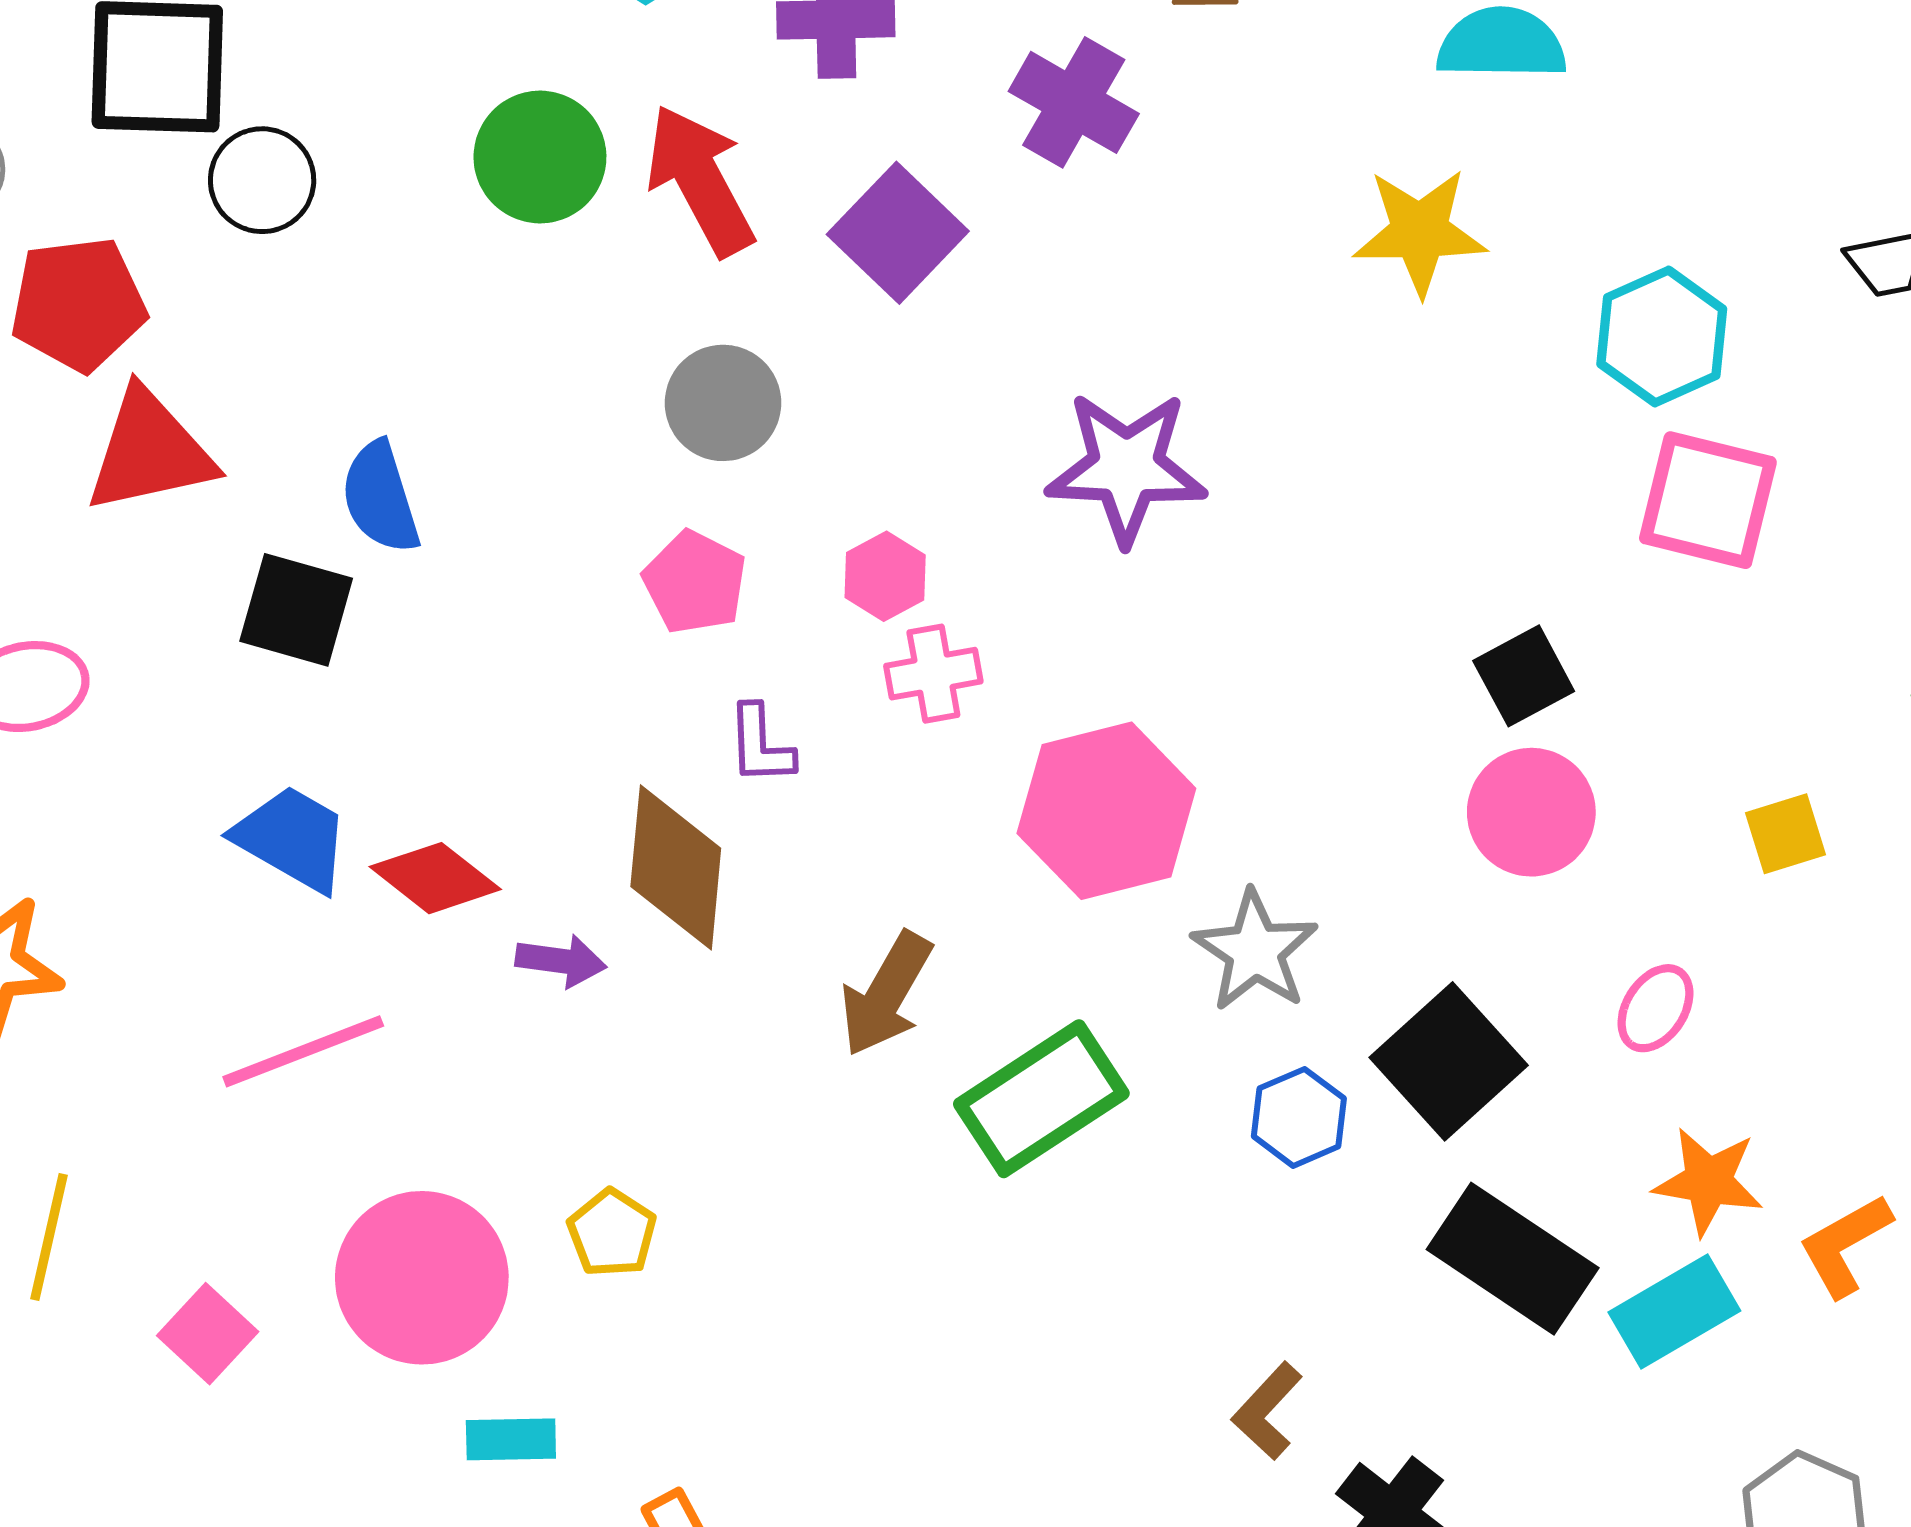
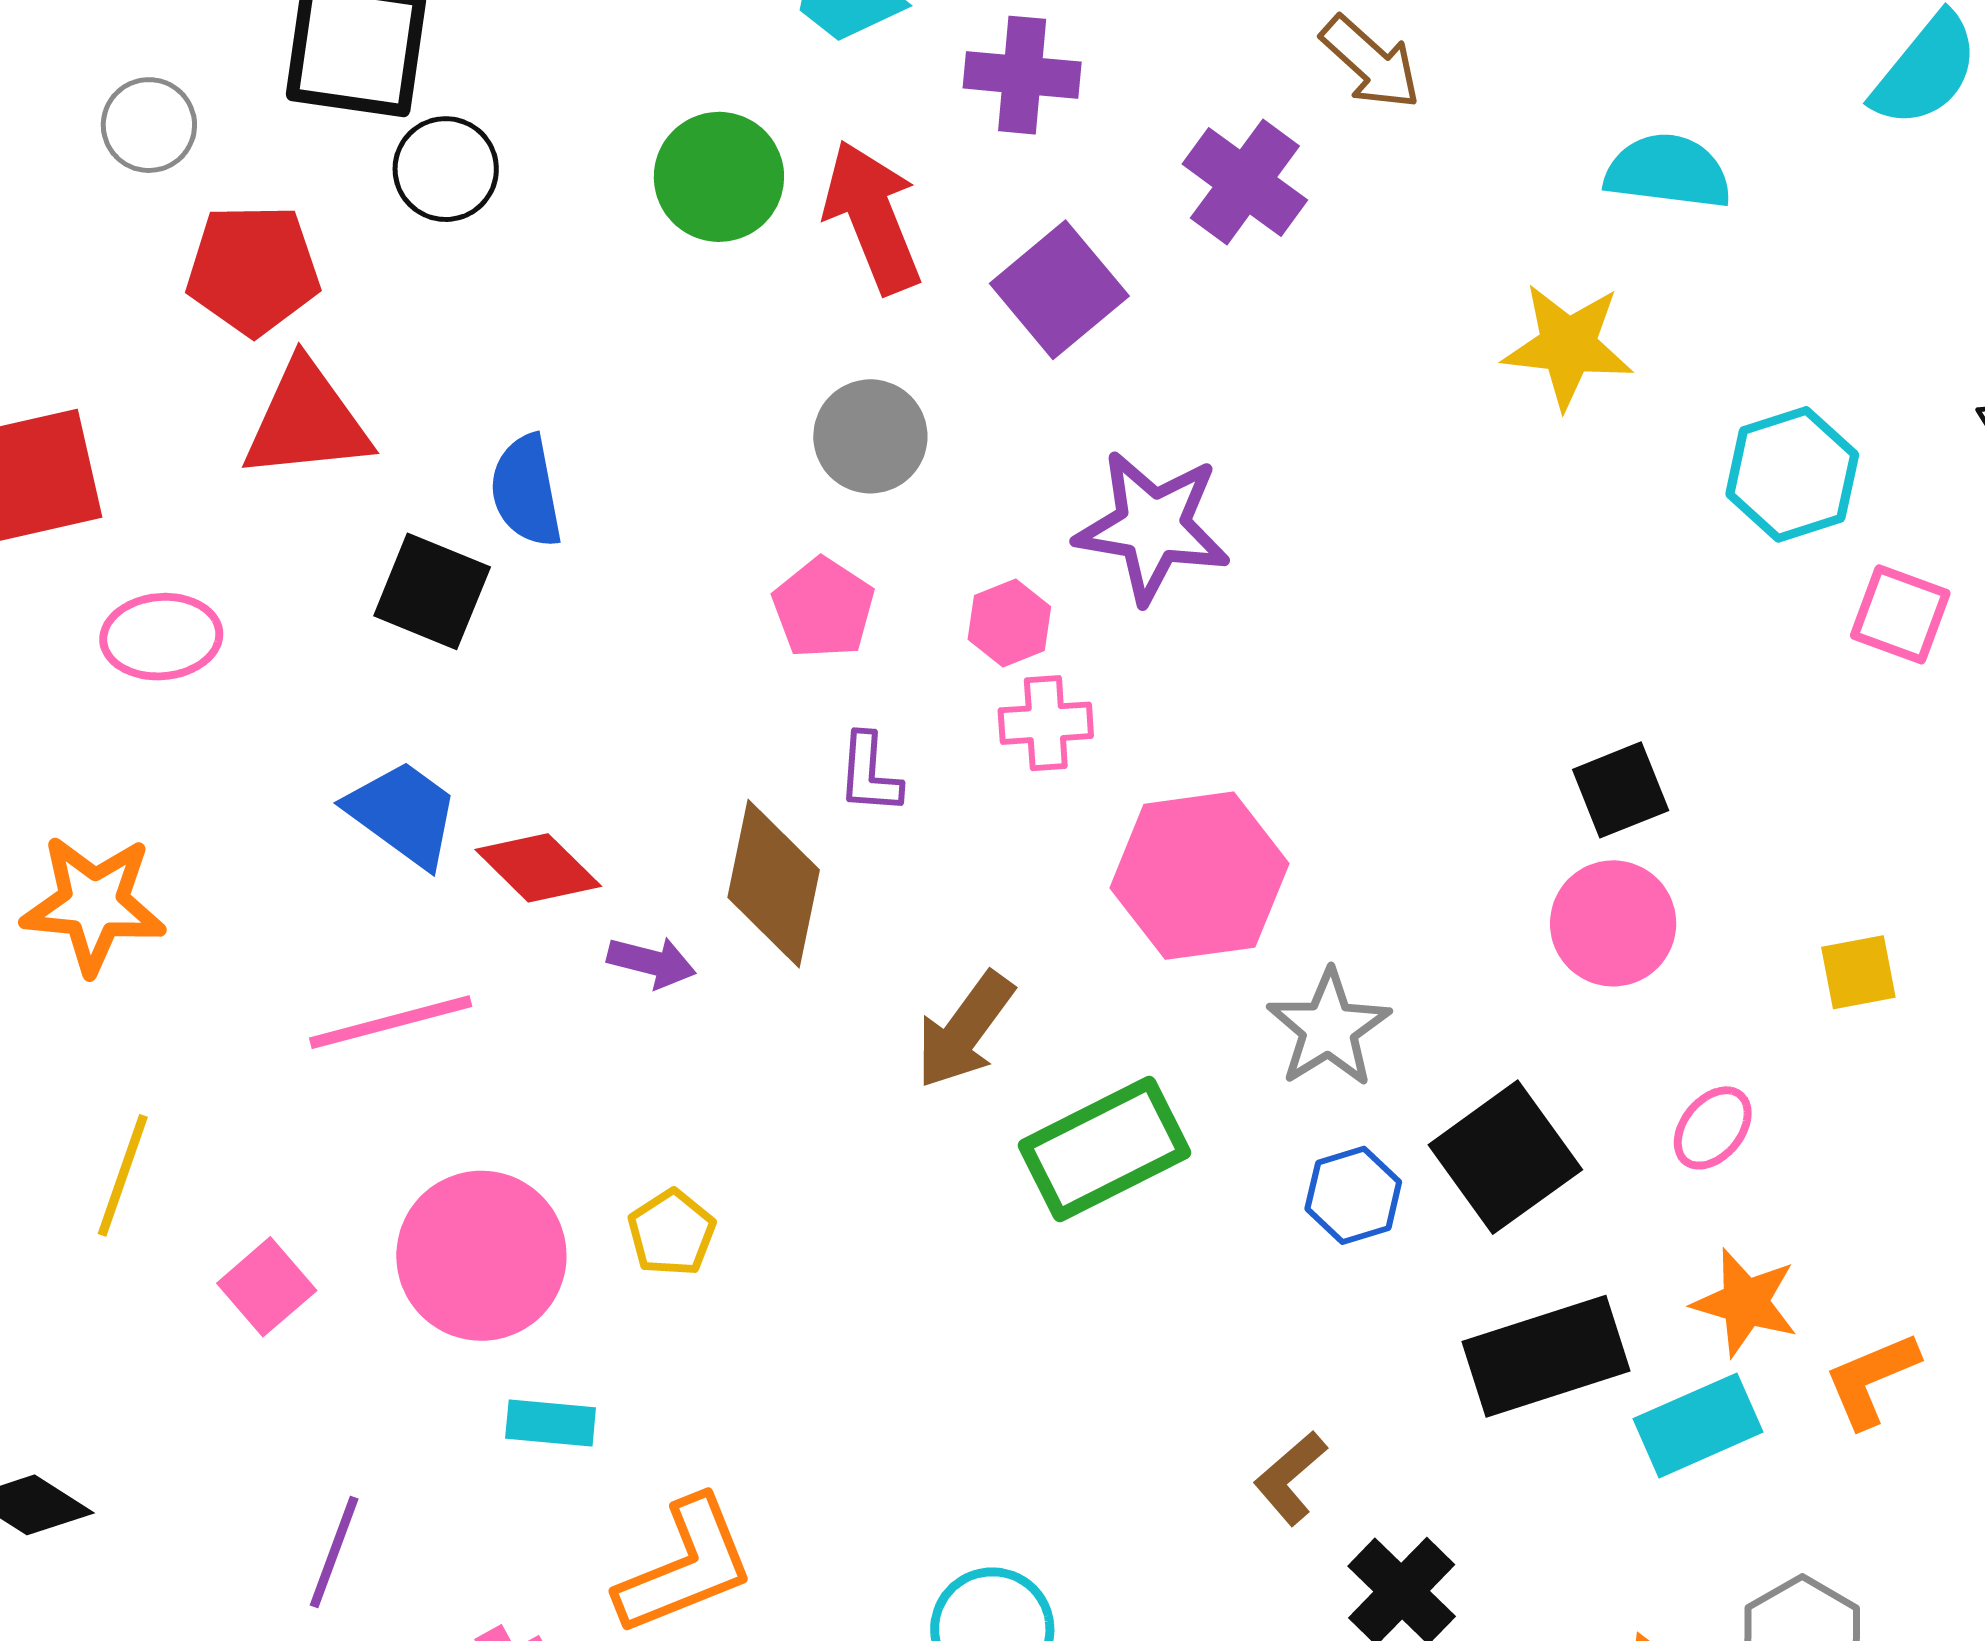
purple star: (1126, 468) -> (1153, 527), moved
pink square: (1708, 500) -> (1900, 614), moved, size x0.7
black rectangle: (1513, 1259) -> (1546, 1356), turned -58

